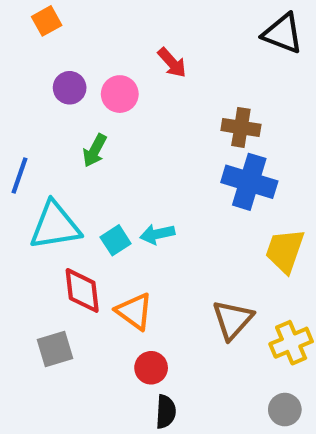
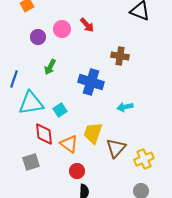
pink circle: (120, 94) -> (62, 29), moved
blue cross: (249, 182) -> (91, 82), moved
cyan arrow: (157, 234) -> (125, 107), moved
yellow trapezoid: (285, 251) -> (93, 133), moved

